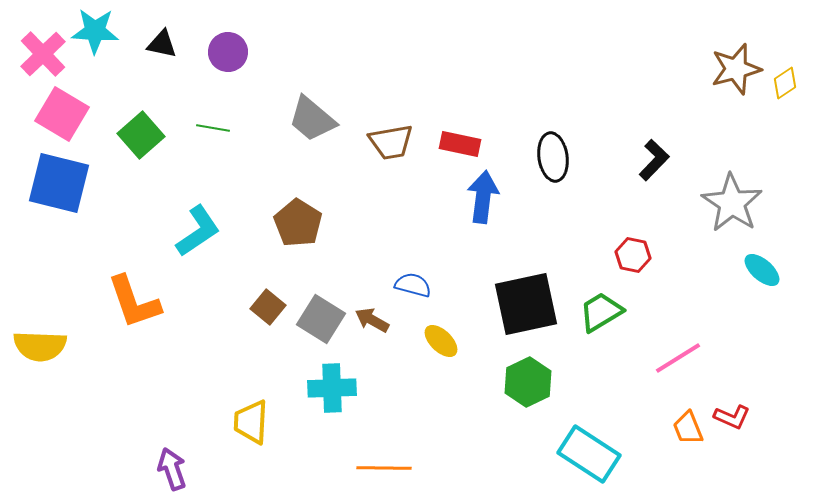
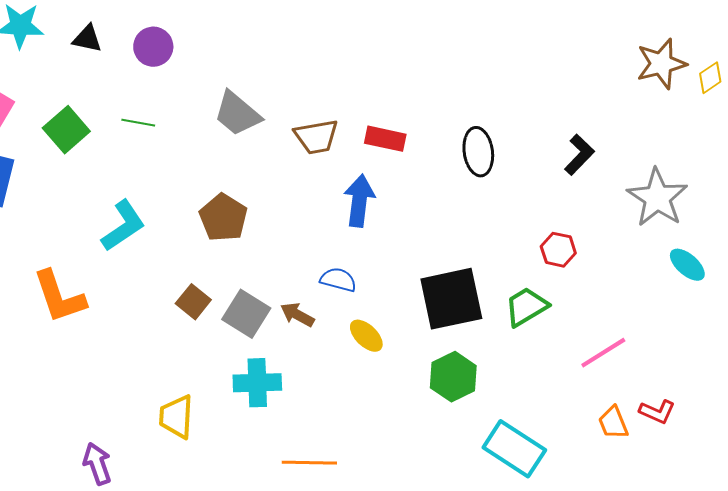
blue arrow: (483, 197) -> (359, 201), moved

